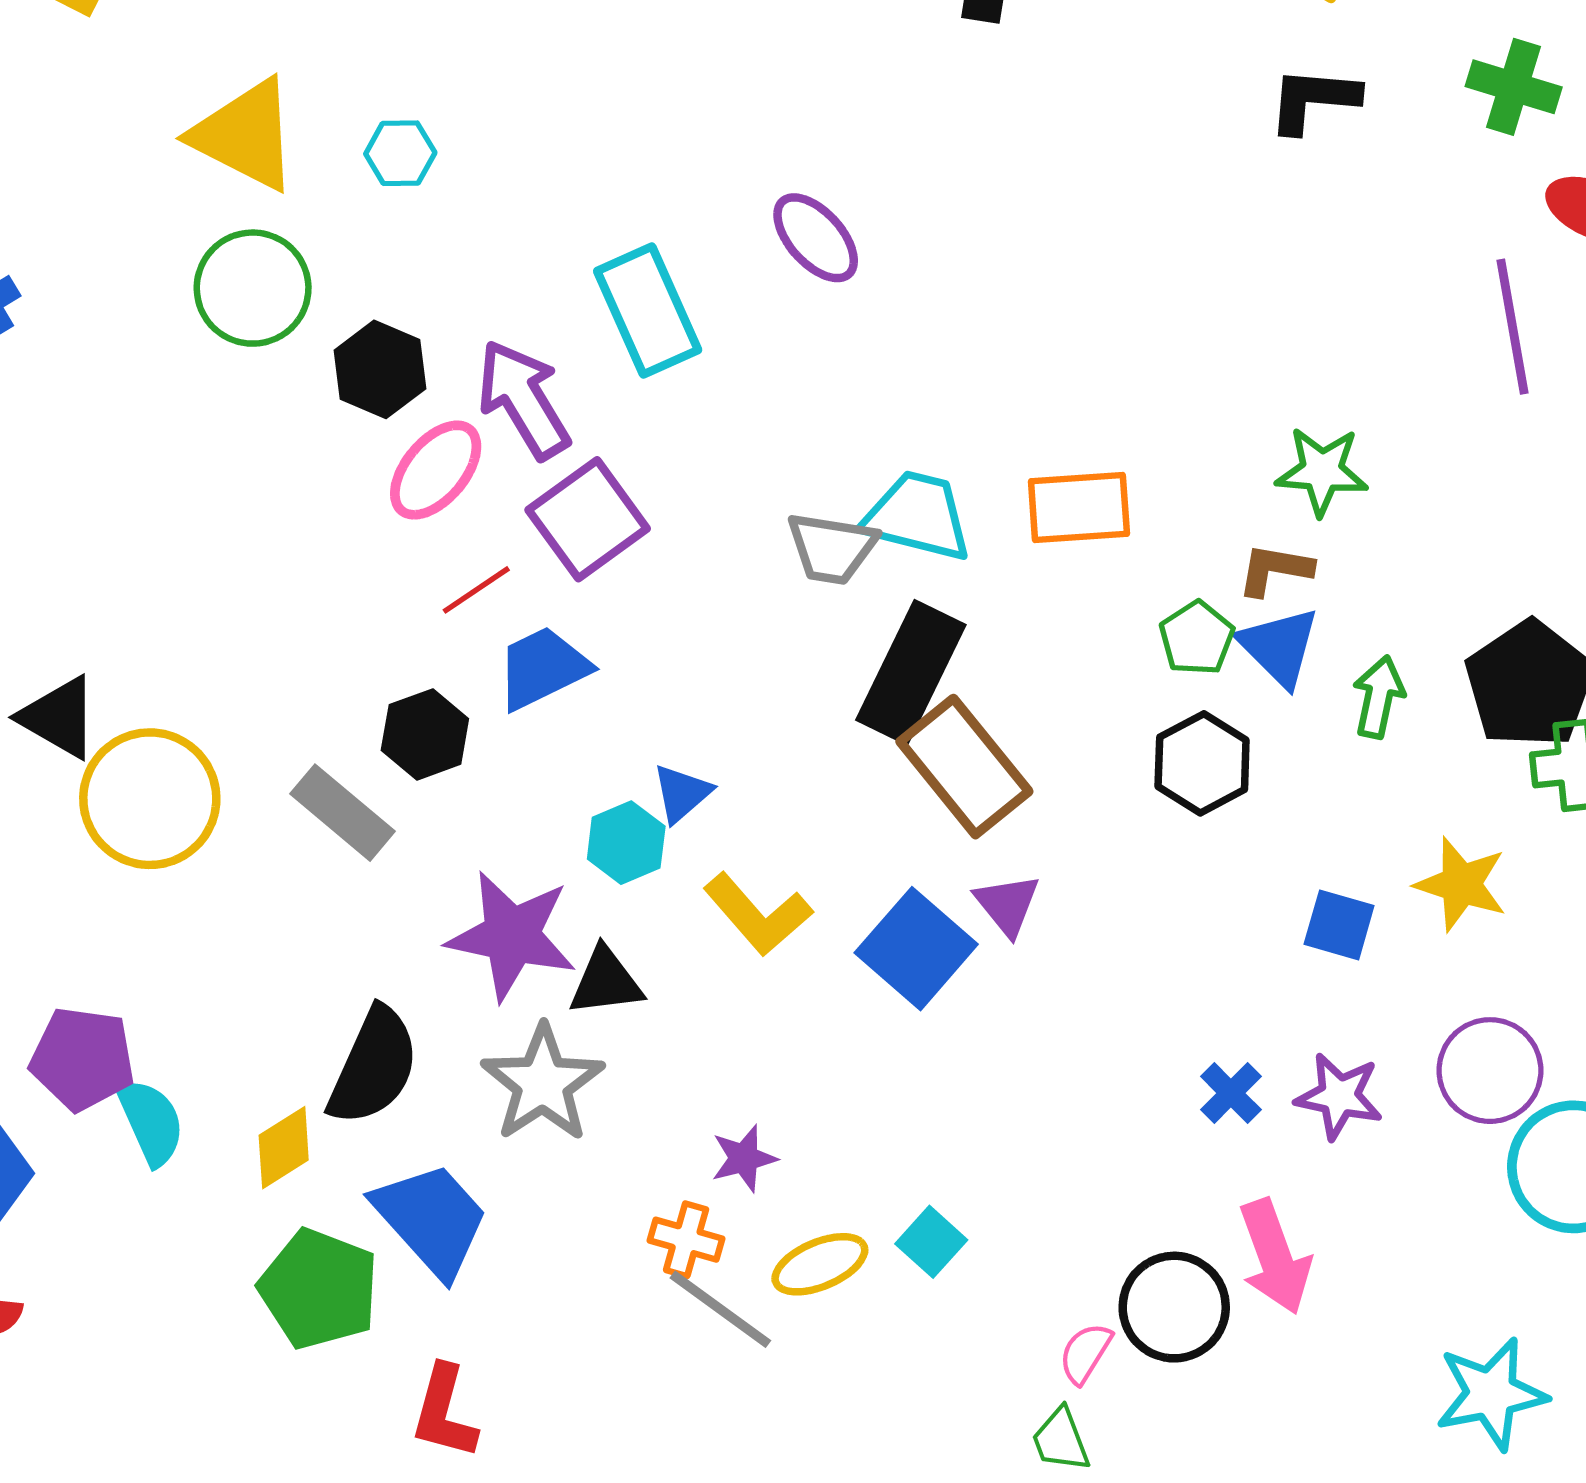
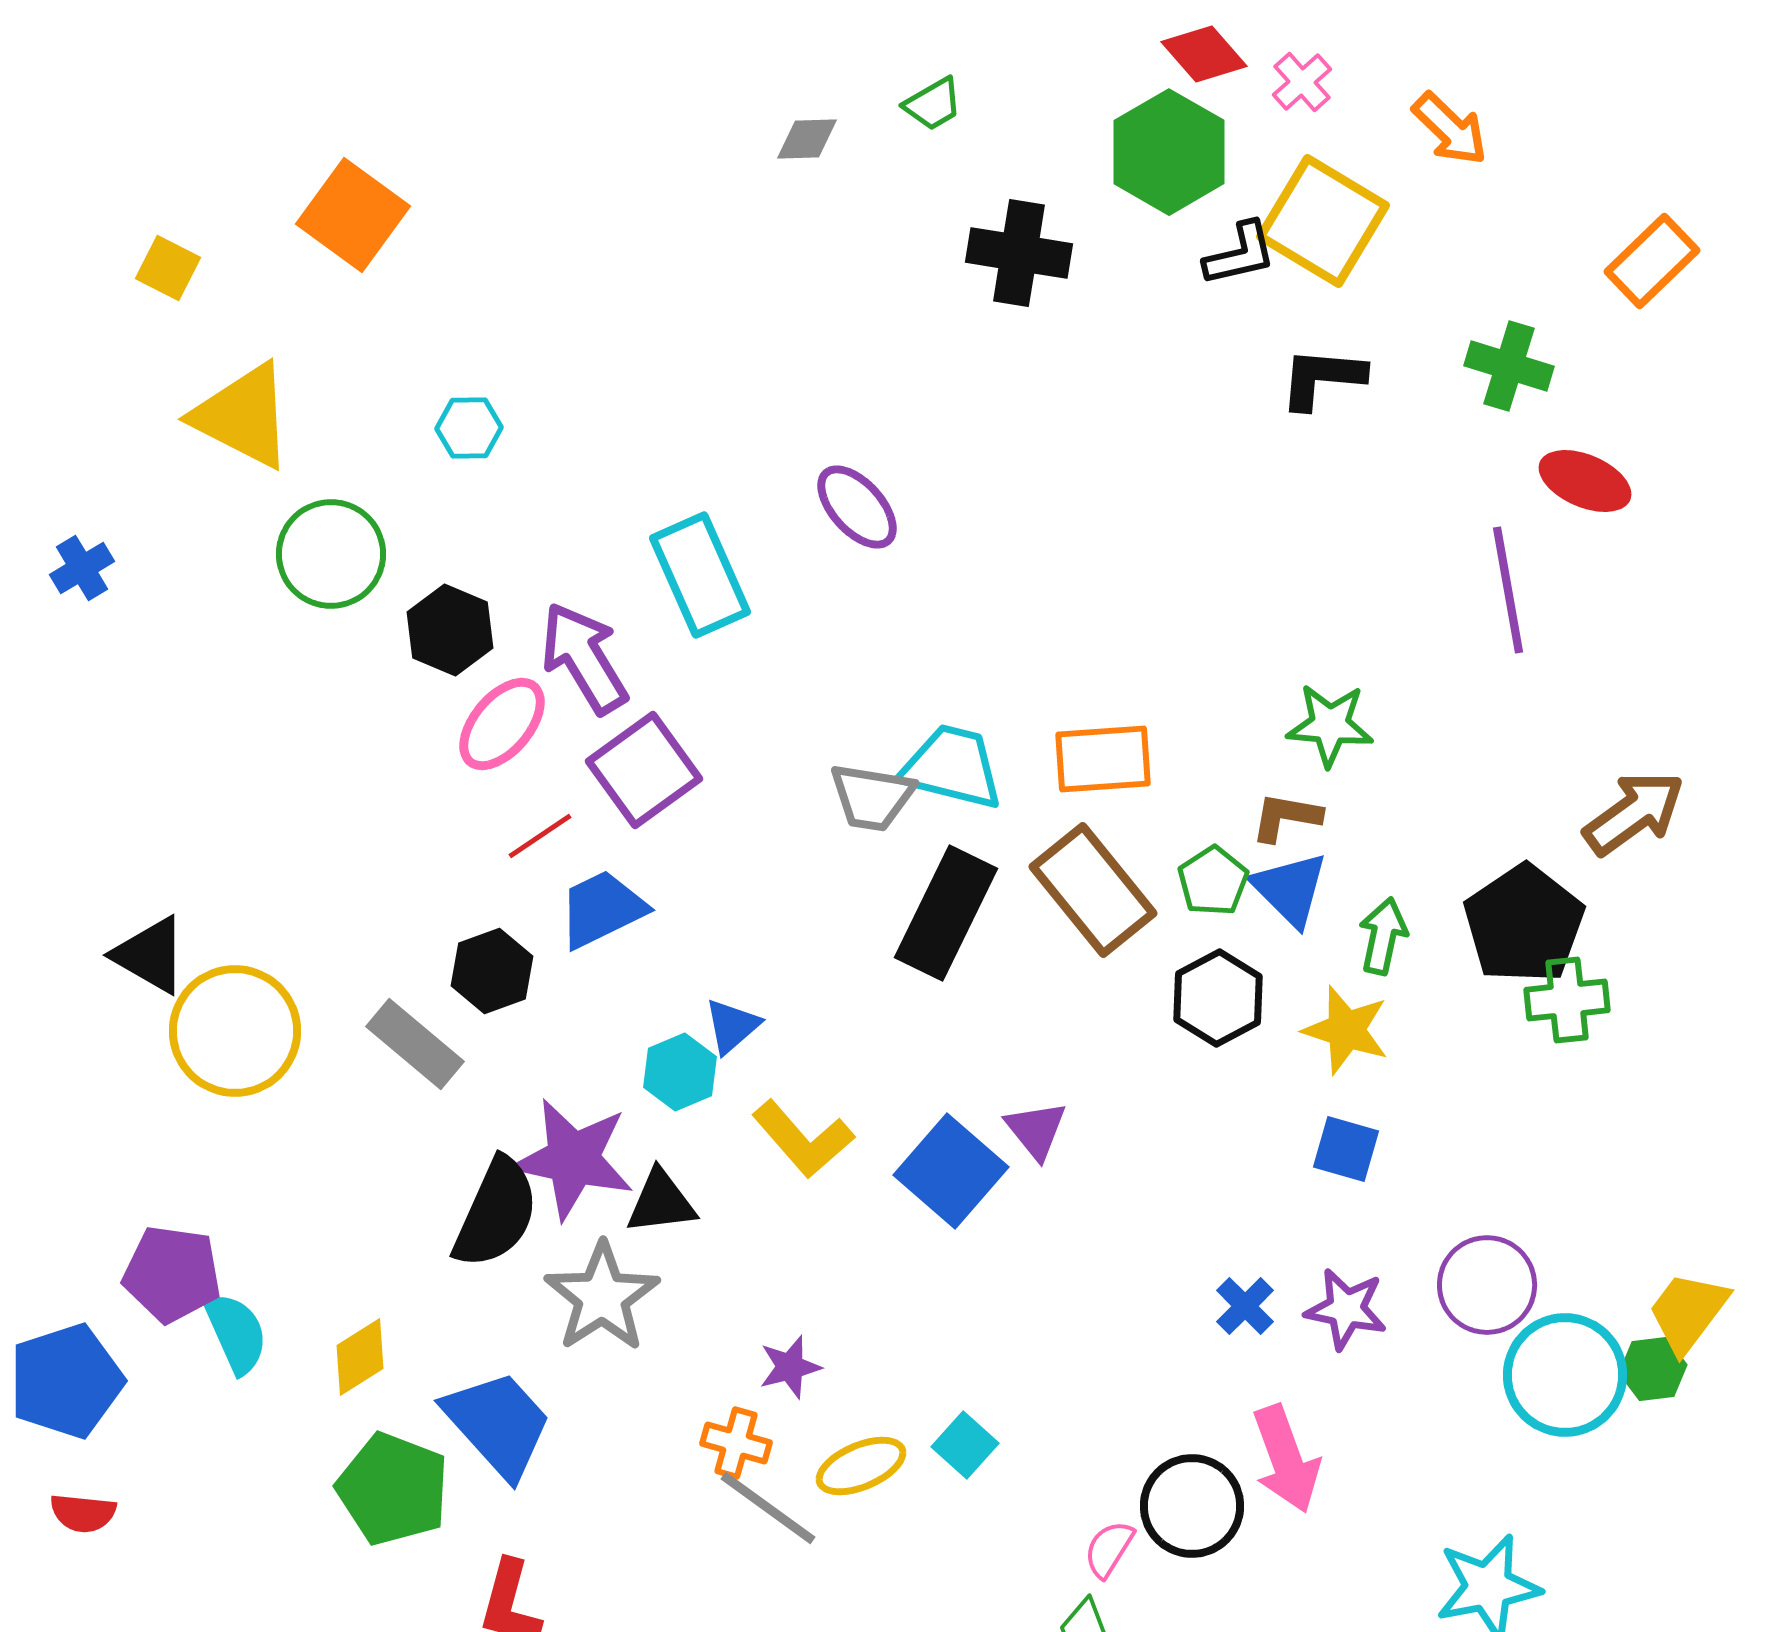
yellow triangle: (245, 135) -> (243, 416), moved
brown rectangle: (964, 767) -> (1093, 890), moved
yellow star: (1461, 884) -> (1346, 1030), moved
black semicircle: (374, 1066) -> (496, 1213), moved

